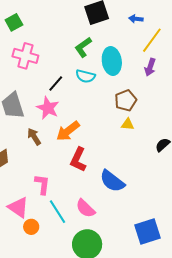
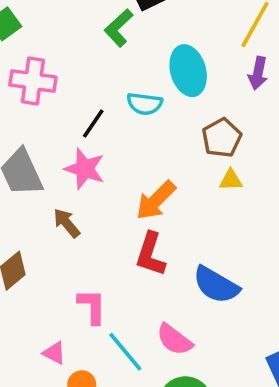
green L-shape: (83, 47) -> (119, 28), moved
orange arrow: (68, 131) -> (156, 200), moved
pink triangle: (18, 207) -> (54, 353), size x0.6

